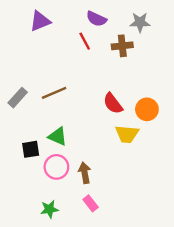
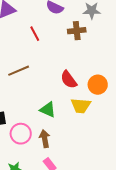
red line: (85, 41) -> (35, 34), moved
green triangle: (58, 136) -> (48, 110), moved

